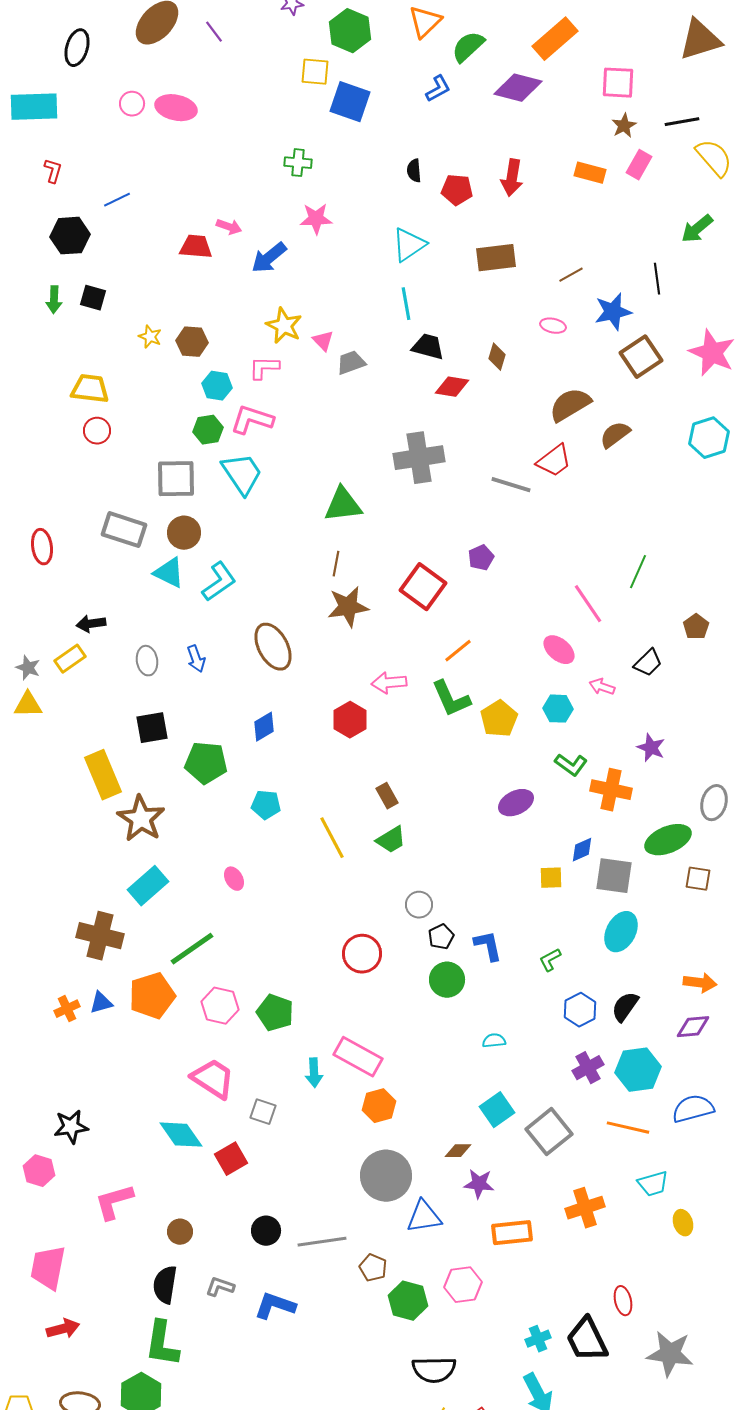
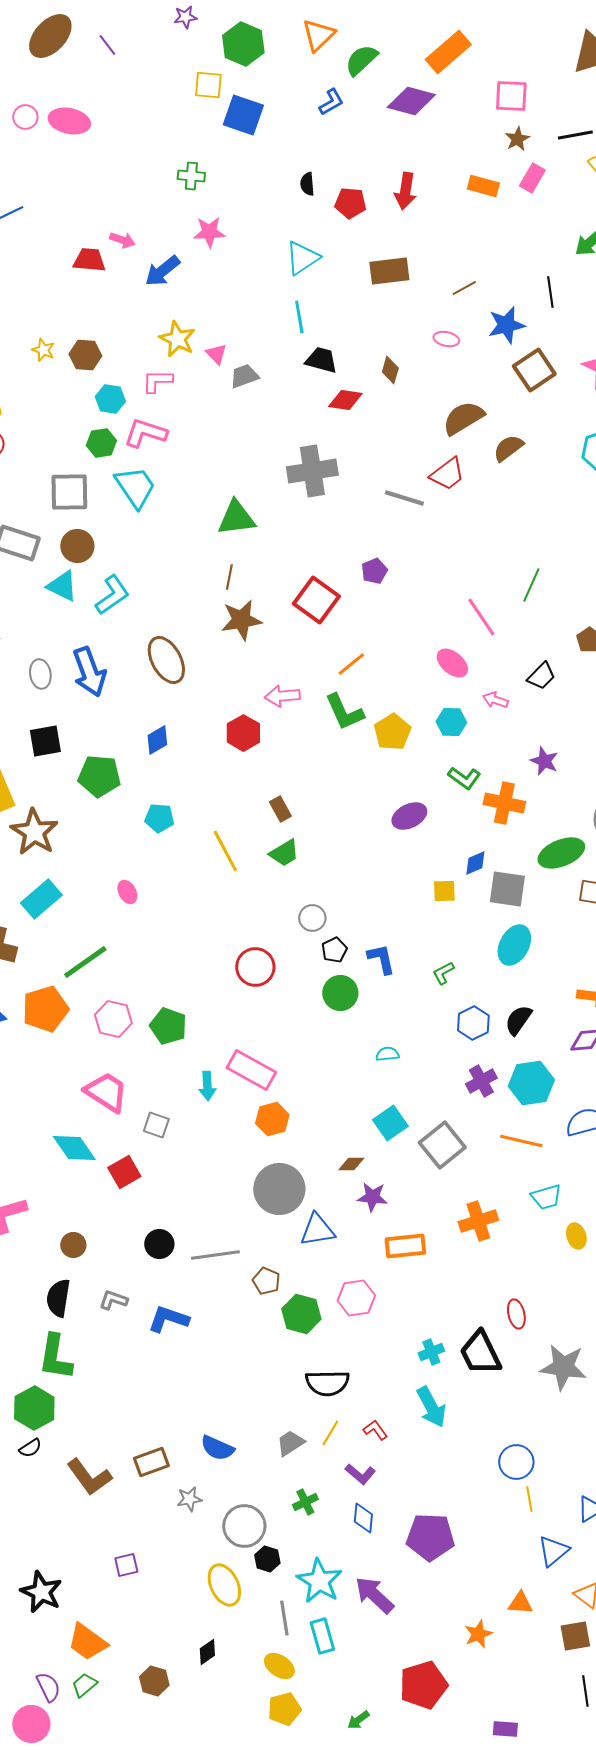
blue arrow: (196, 659) -> (89, 672), size x1.8

